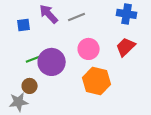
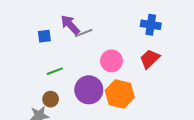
gray line: (77, 17) -> (84, 33), moved
purple circle: (52, 62) -> (89, 90), moved

